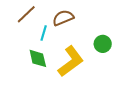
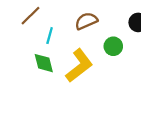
brown semicircle: (63, 18) -> (86, 21), moved

